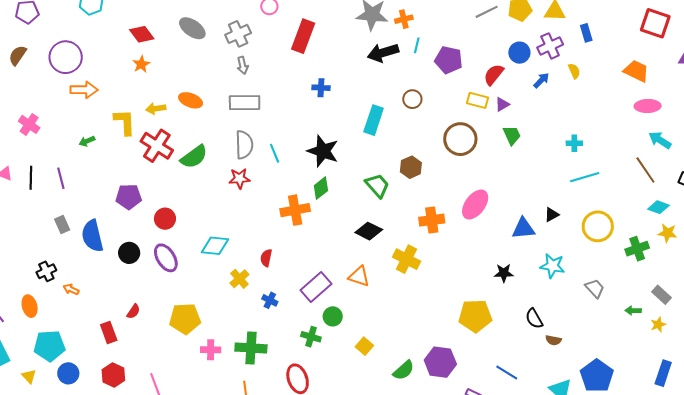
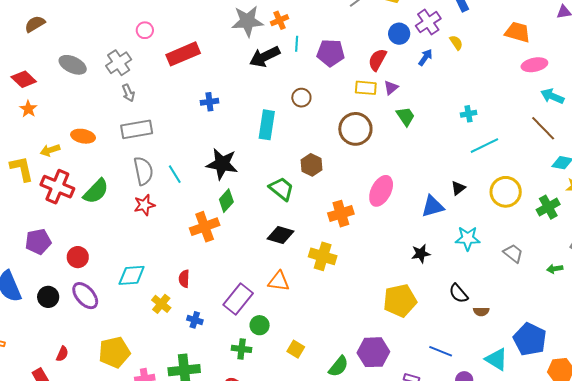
red rectangle: (303, 36) -> (183, 54), turned 56

